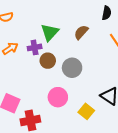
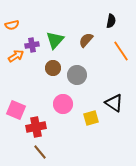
purple cross: (35, 47) -> (32, 45), moved
yellow square: (86, 111) -> (91, 118), turned 35

